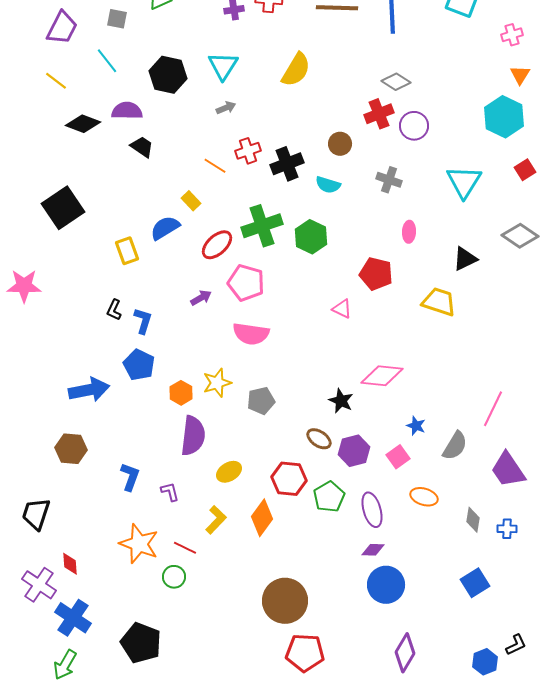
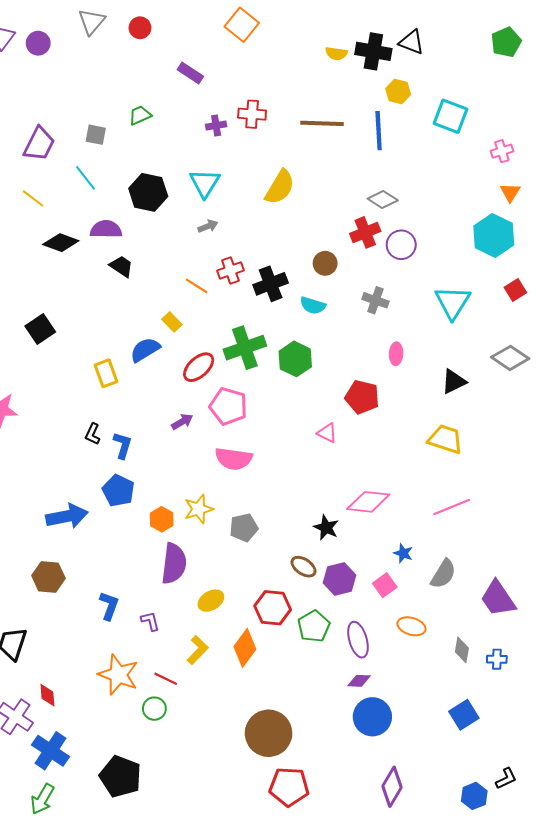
black square: (63, 208) -> (40, 329), size x0.7
yellow trapezoid: (439, 302) -> (445, 439), moved
pink line: (493, 409) -> (452, 507), moved, turned 42

